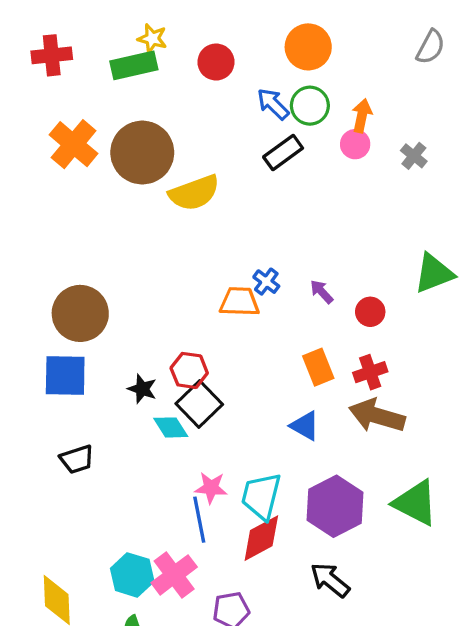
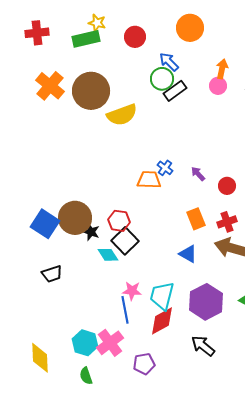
green circle: (310, 106) -> (162, 79), moved
brown circle: (80, 313) -> (75, 218), moved
blue square: (65, 375) -> (45, 224), turned 32

